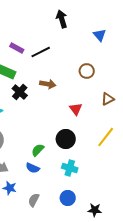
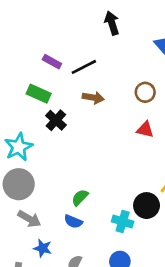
brown arrow: (48, 84) -> (93, 98), moved
red triangle: (76, 109) -> (145, 130), moved, turned -40
black circle: (66, 139) -> (147, 206), moved

